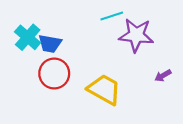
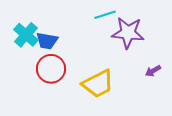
yellow trapezoid: (104, 89) -> (98, 84), turned 124

